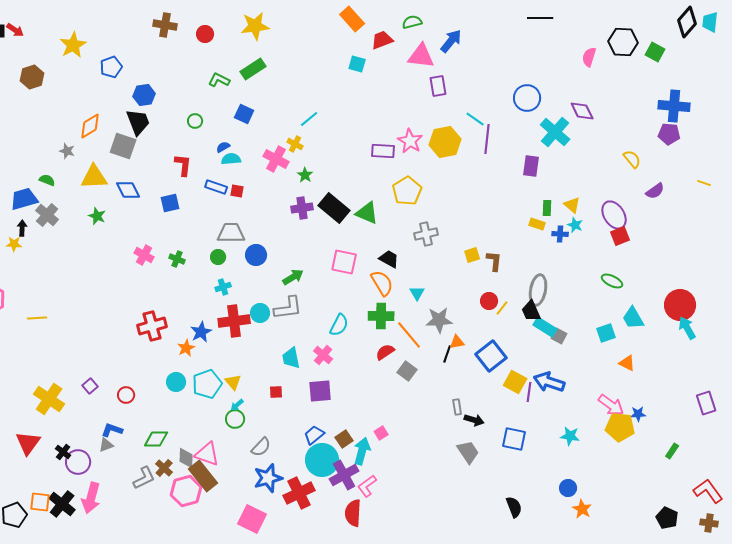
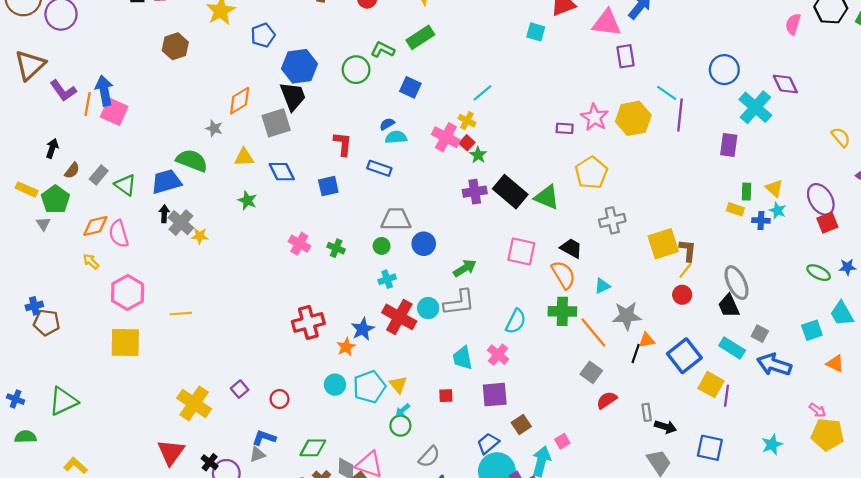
blue hexagon: (144, 95) -> (299, 66), size x1.4
green circle: (195, 121) -> (356, 70), moved, size x1.6
gray square: (123, 146) -> (276, 123), turned -36
purple rectangle: (383, 151) -> (565, 128), size x0.7
yellow triangle: (94, 177) -> (244, 157), size x0.7
green semicircle: (47, 180) -> (192, 161), size x1.8
red square: (237, 191) -> (467, 143), moved, turned 32
gray cross: (47, 215) -> (181, 223), moved
yellow star: (14, 244) -> (200, 236), moved
yellow square: (472, 255) -> (663, 244), size x1.8
gray ellipse: (538, 290) -> (737, 283), turned -36
cyan triangle: (417, 293) -> (602, 286), turned 35
yellow line: (502, 308) -> (685, 270), moved
red cross: (234, 321) -> (399, 317), turned 36
cyan rectangle: (545, 327) -> (732, 348), moved
red semicircle: (385, 352) -> (607, 400), moved
blue arrow: (549, 382) -> (774, 365), moved
pink arrow: (611, 405) -> (817, 410), size x0.6
blue star: (638, 414) -> (847, 267), moved
cyan star: (570, 436) -> (772, 445), turned -30
brown square: (344, 439) -> (521, 425), moved

